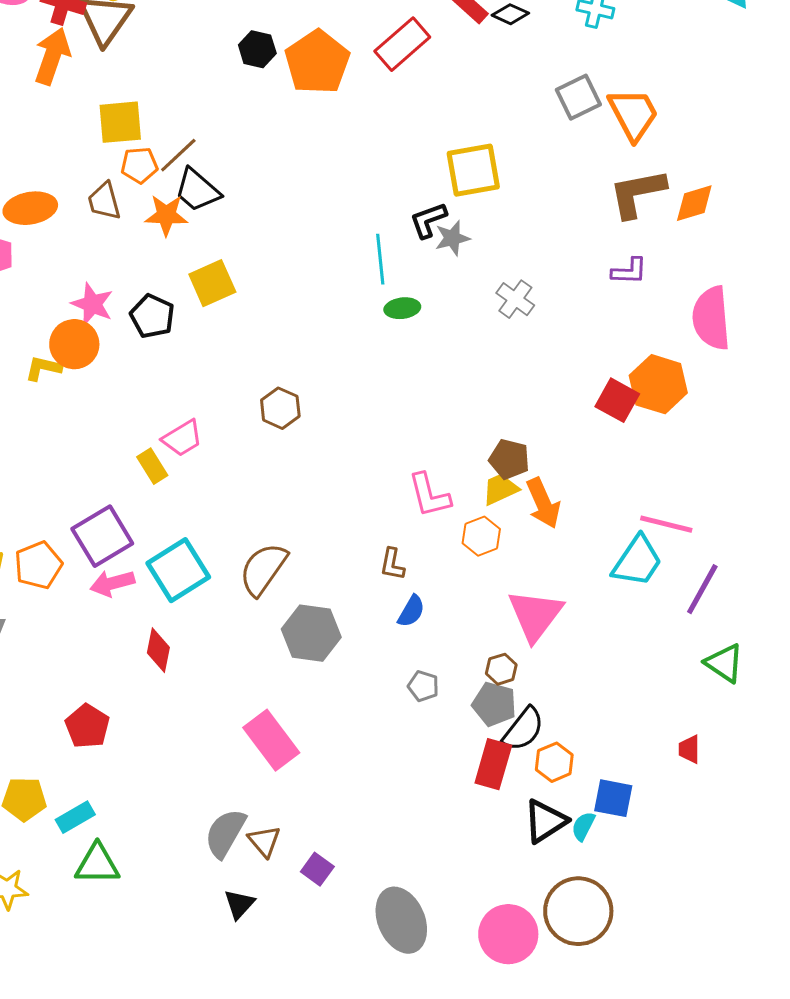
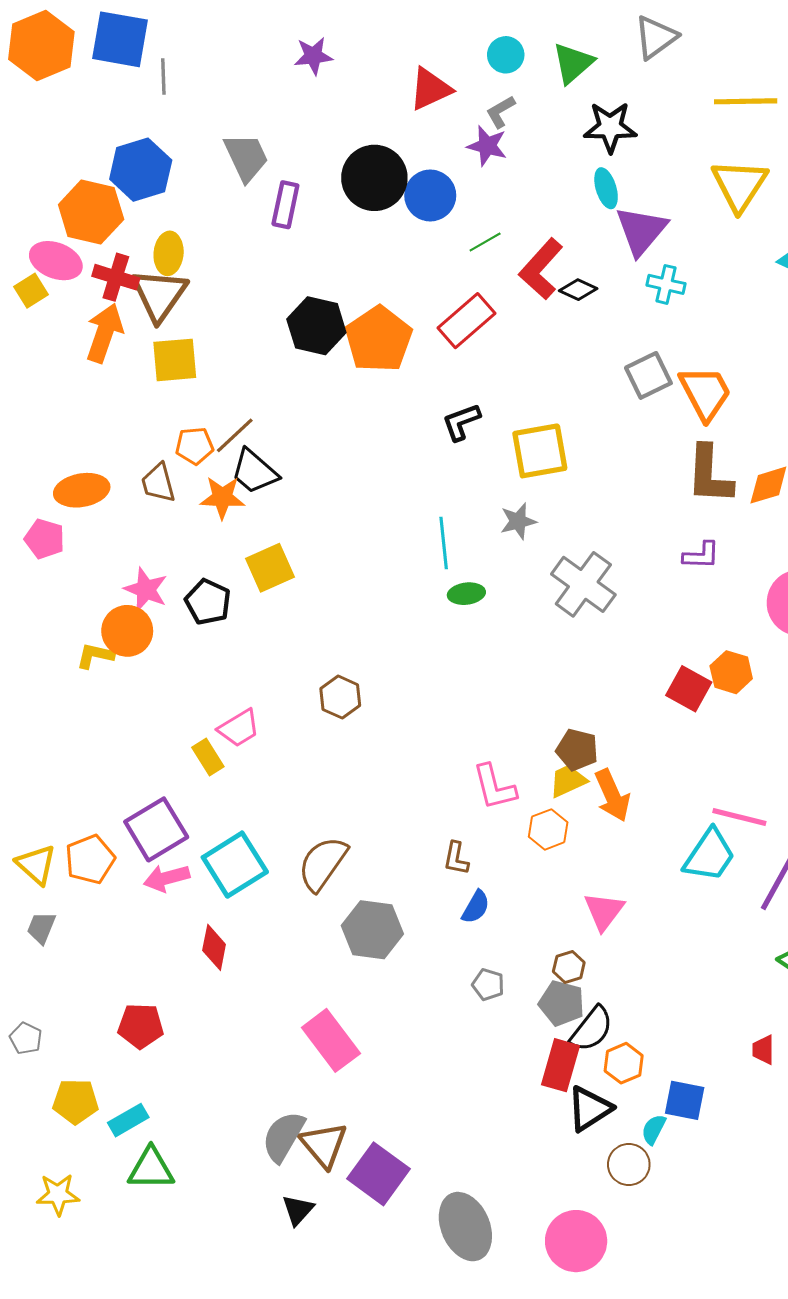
black hexagon: (257, 49) -> (316, 326), size x1.5
yellow square: (120, 122) -> (175, 360), moved
brown L-shape: (637, 193) -> (709, 475), turned -76
black L-shape: (428, 220) -> (461, 422), moved
gray cross: (515, 299) -> (583, 584), size x1.6
orange hexagon: (658, 384) -> (731, 672), size x0.7
pink triangle: (535, 615) -> (604, 911), size x0.7
red pentagon: (87, 726) -> (141, 1026), turned -30
black triangle: (545, 821) -> (589, 1109), moved
brown triangle: (264, 841) -> (324, 1145), size x1.4
purple square: (317, 869) -> (379, 1174), size x1.8
brown circle: (578, 911) -> (629, 1165), moved, size x0.6

